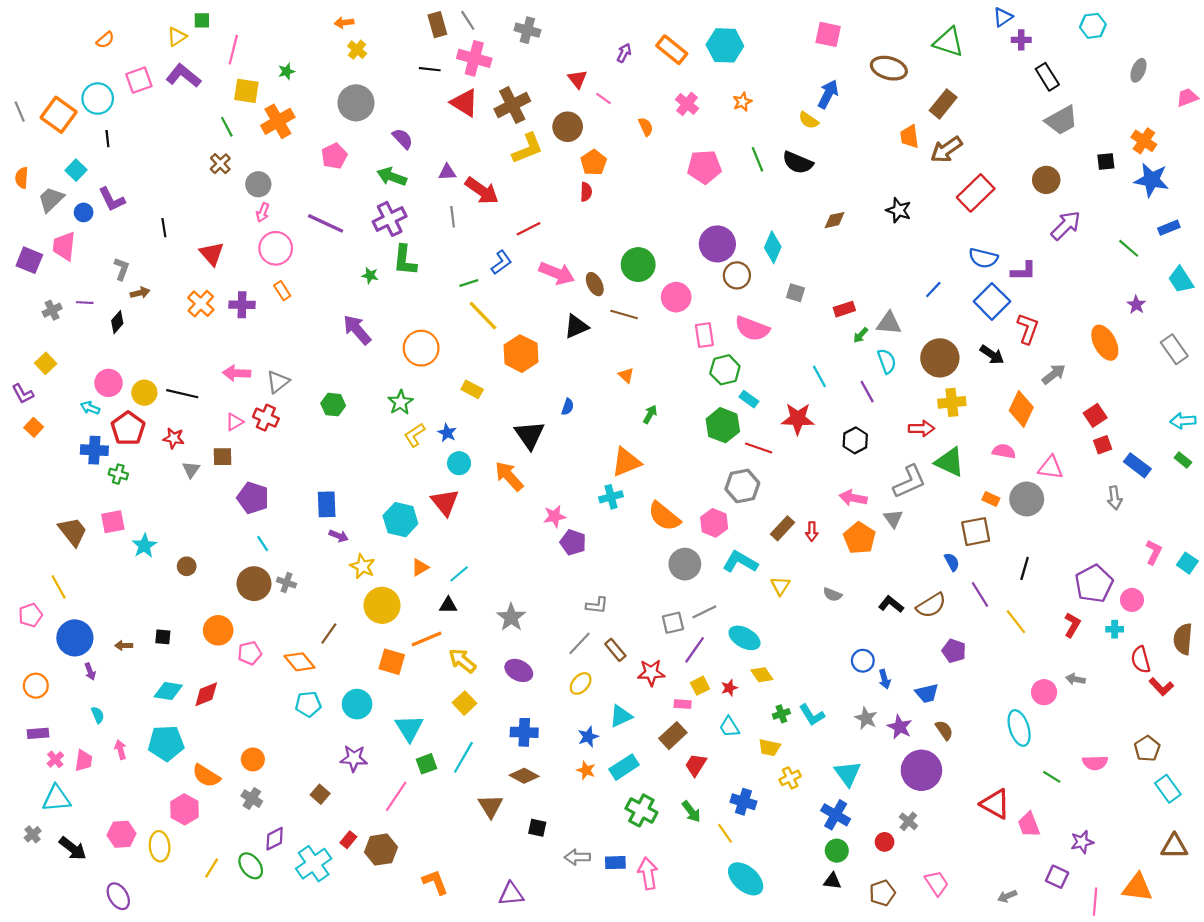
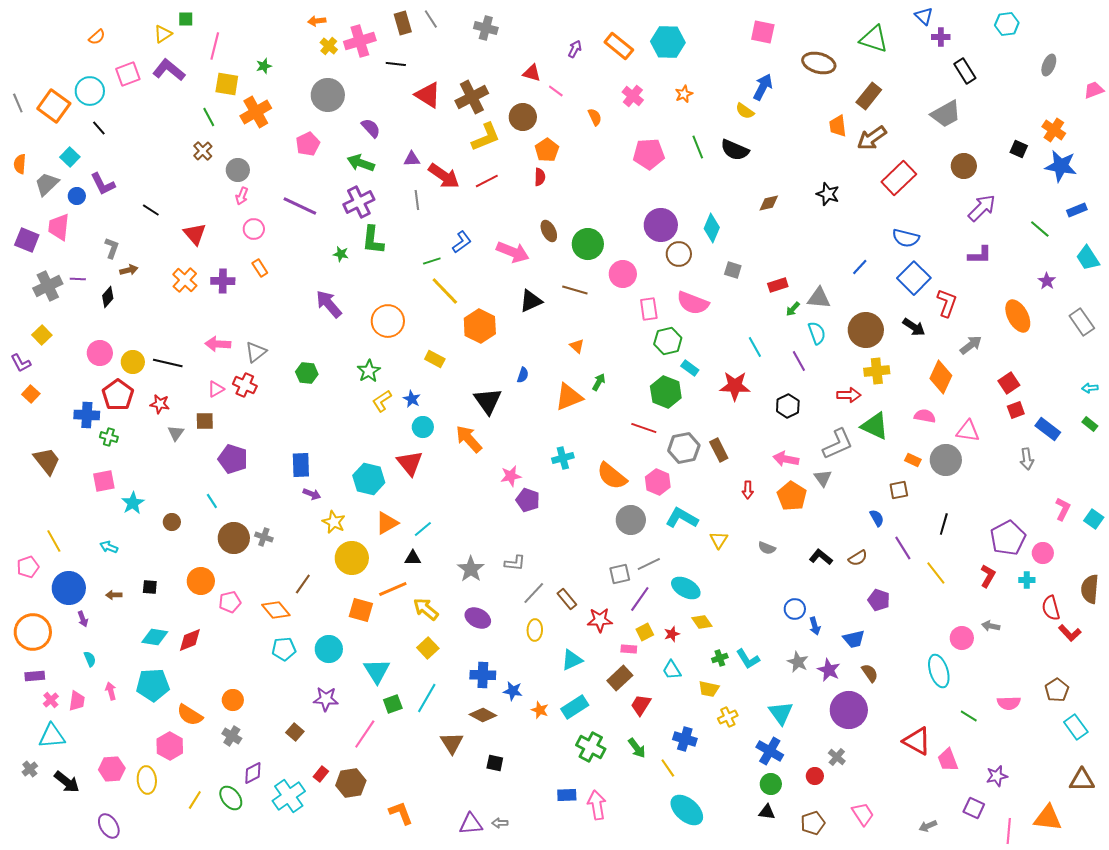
blue triangle: (1003, 17) -> (924, 16), turned -42
pink cross: (474, 58) -> (360, 41), moved, turned -32
red triangle: (577, 79) -> (532, 73), turned -36
gray trapezoid: (1061, 120) -> (946, 114), moved
black line: (107, 139) -> (99, 128), turned -35
black square: (1106, 161) -> (1019, 149), turned 30
black line: (164, 228) -> (151, 210), turned -48
red line: (529, 229) -> (487, 181), moved
pink circle: (276, 248) -> (254, 229), size x0.7
purple L-shape: (1023, 271) -> (980, 255), moved
brown ellipse: (595, 284) -> (549, 231), moved
gray cross: (52, 310) -> (48, 286), size x1.6
cyan arrow: (90, 408) -> (109, 547), moved
cyan arrow: (1183, 421) -> (1090, 388), size x0.7
red line: (759, 448) -> (644, 428), moved
orange triangle: (626, 462) -> (569, 397), moved
brown rectangle: (782, 528) -> (719, 450), moved, turned -70
brown trapezoid: (73, 532) -> (47, 461), moved
brown square: (976, 532) -> (899, 490), size x0.7
cyan line: (263, 543) -> (212, 501), moved
orange triangle: (420, 567) -> (387, 523), size x1.4
gray L-shape: (597, 605) -> (515, 563), moved
brown semicircle: (931, 605) -> (858, 558), size x0.7
yellow ellipse: (581, 683) -> (535, 630), turned -40
orange circle: (36, 686) -> (33, 632), size x1.6
blue star: (588, 737) -> (513, 691), moved, turned 30
gray arrow: (577, 857) -> (500, 823), moved, size x0.7

